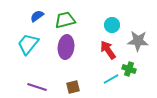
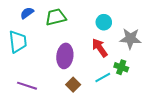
cyan trapezoid: (28, 44) -> (18, 42), turned 135
purple ellipse: (66, 47) -> (65, 56), moved
brown square: (73, 87) -> (73, 85), moved, turned -32

